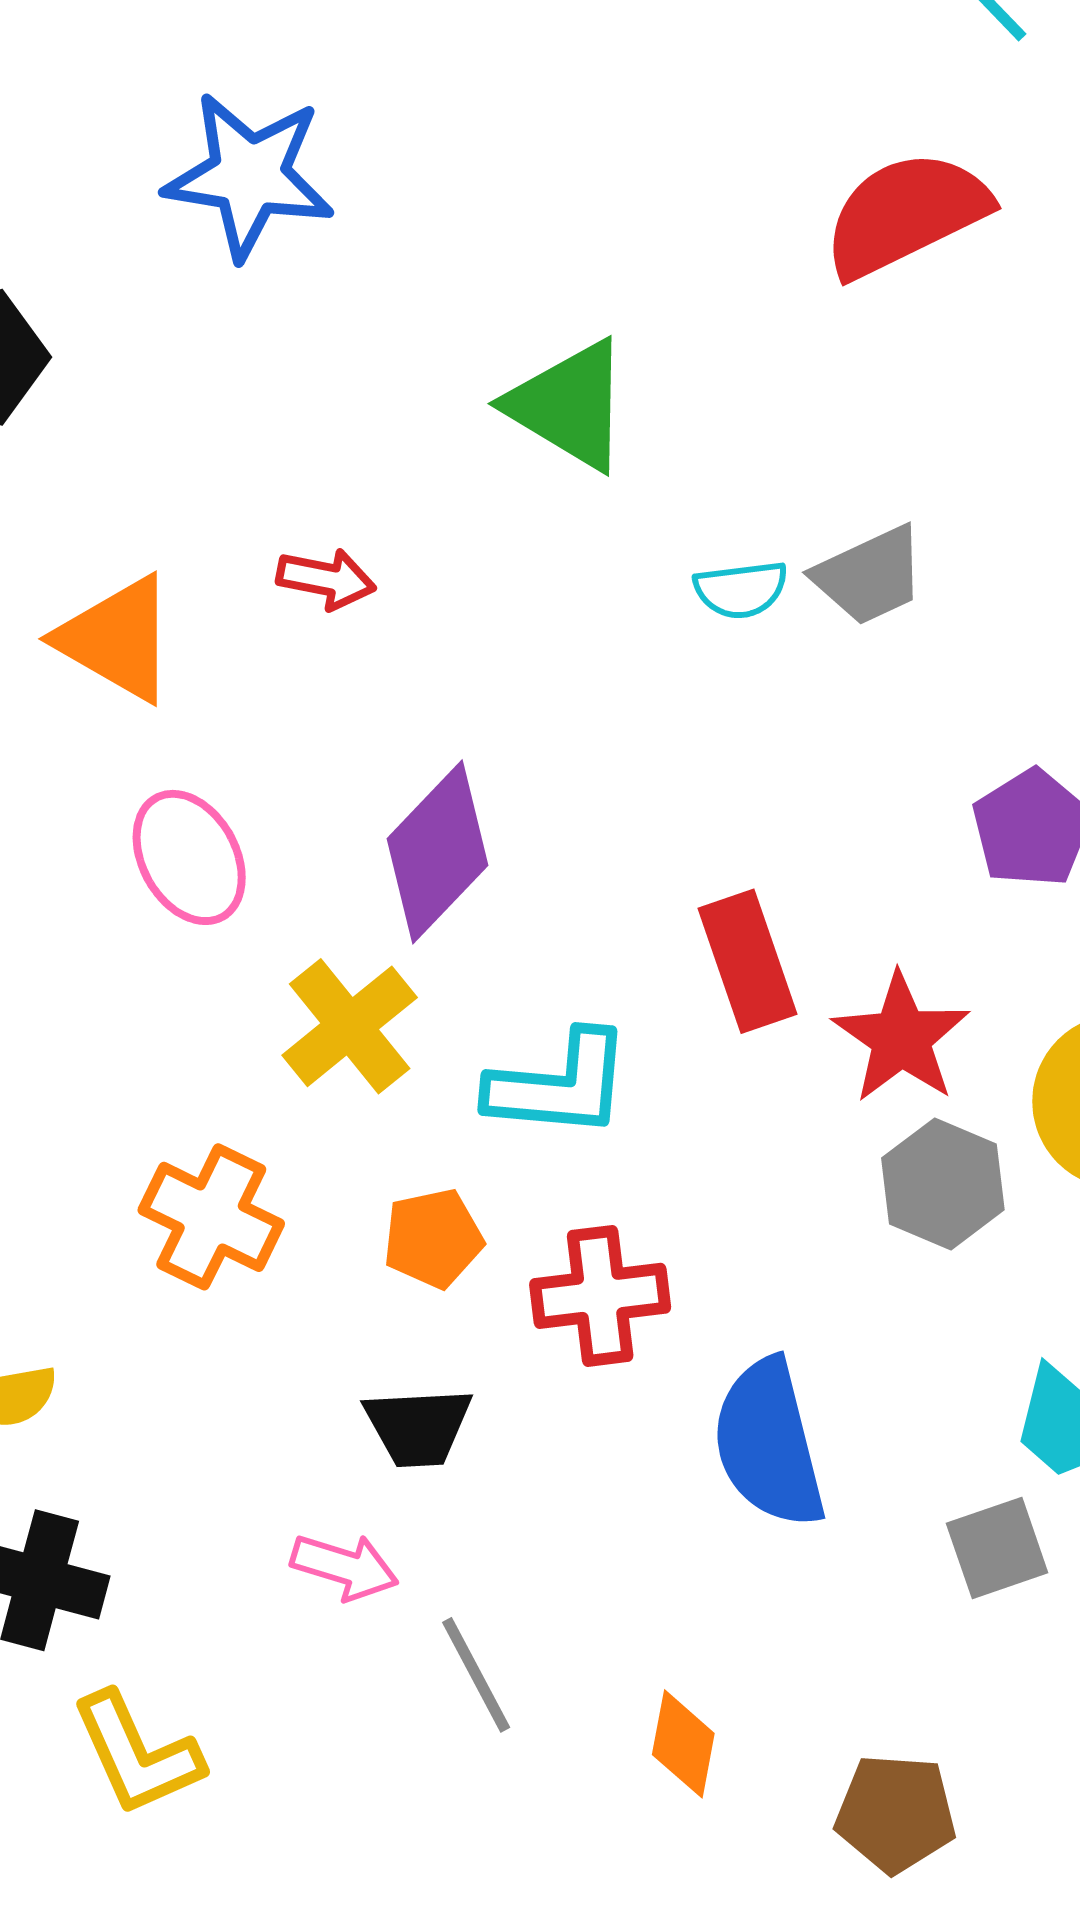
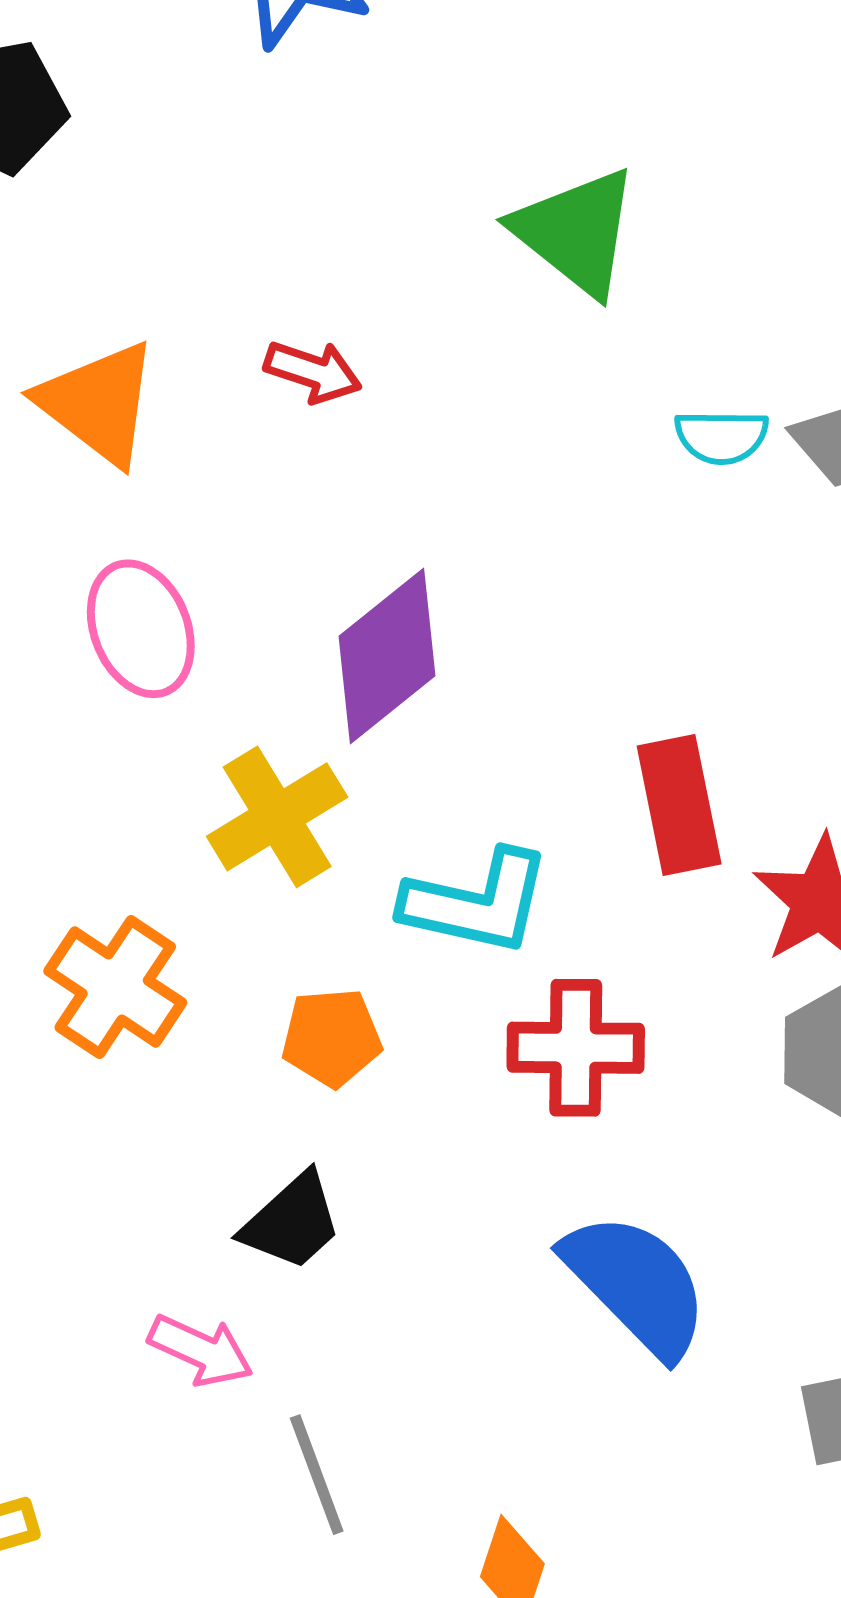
red cross: (600, 1296) -> (576, 1048), moved
black trapezoid: (418, 1427) -> (292, 1222), turned -47
blue semicircle: (769, 1443) -> (636, 1284), turned 142

